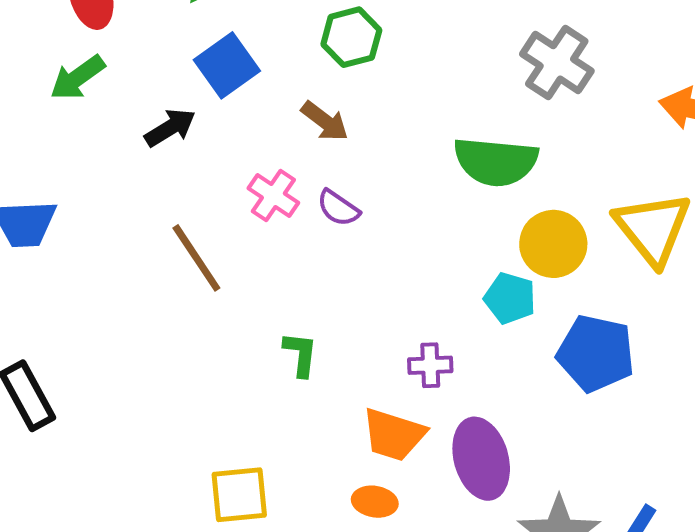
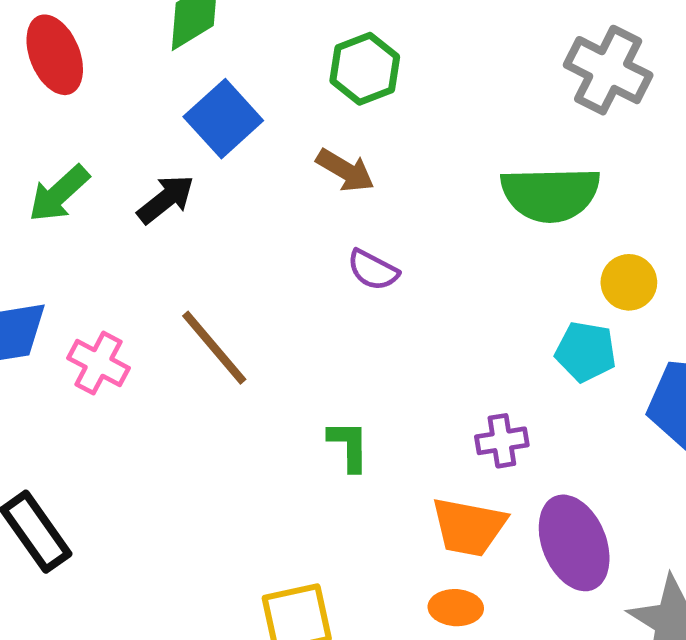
green arrow: (77, 78) -> (59, 194), moved
pink cross: (273, 196) -> (98, 363), moved
yellow circle: (553, 244) -> (629, 282), size x0.7

